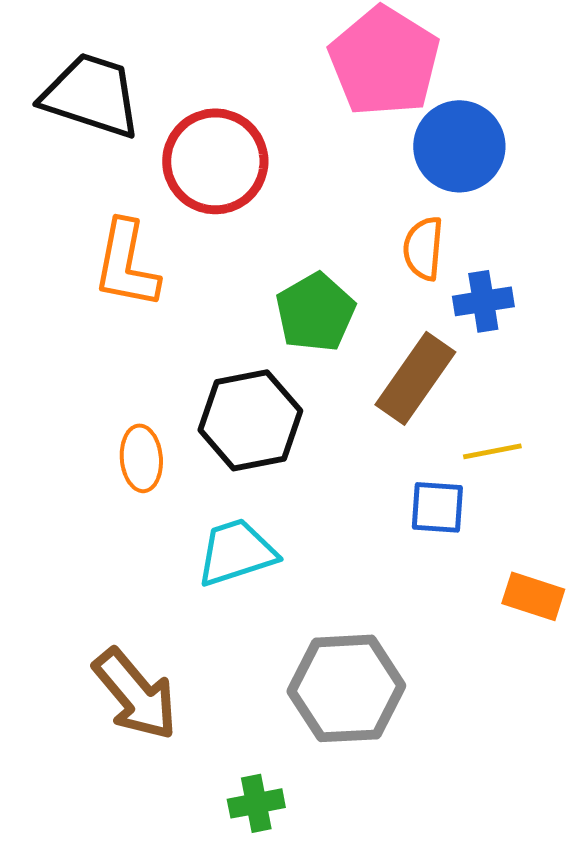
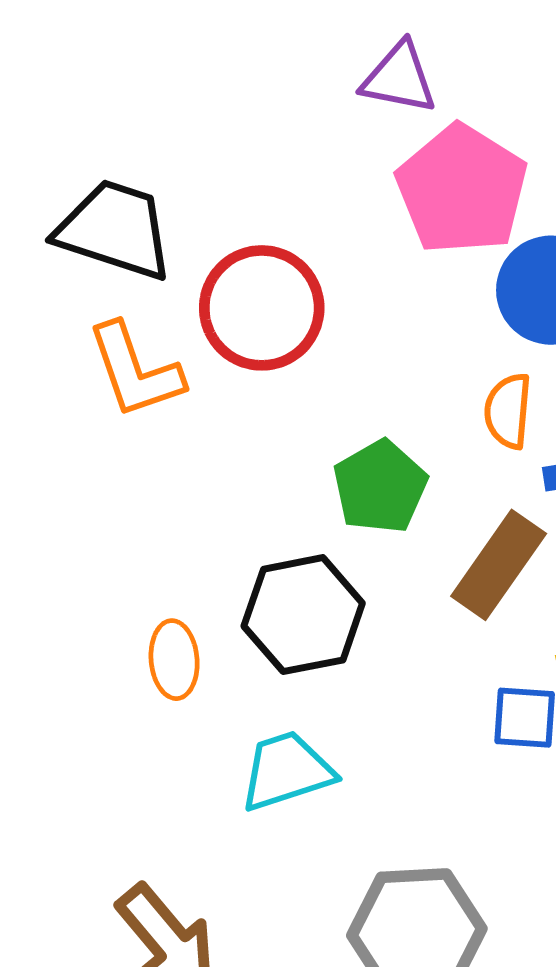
orange L-shape: (126, 264) -> (135, 371), moved, turned -30

